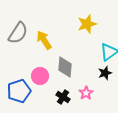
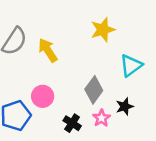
gray diamond: (65, 67) -> (94, 90), moved, turned 30
black star: (105, 73) -> (125, 107), moved

